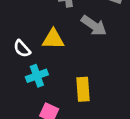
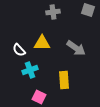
gray arrow: (94, 26) -> (76, 48), moved

